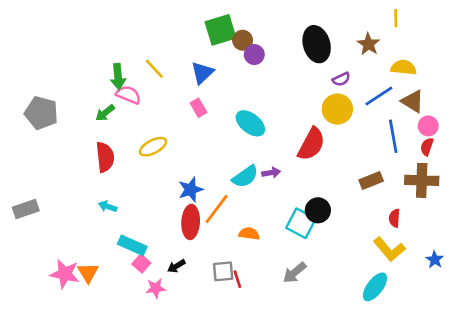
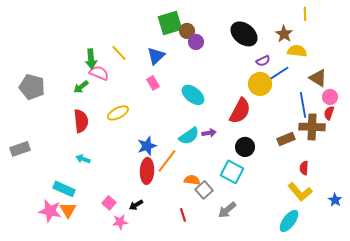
black ellipse: (317, 44) -> (244, 34), turned -36
yellow semicircle: (404, 68) -> (297, 51), moved
blue line: (379, 96) -> (278, 74), moved
brown cross: (422, 180) -> (312, 127), moved
gray rectangle: (26, 209) -> (20, 149), moved
black circle: (318, 210) -> (245, 147), moved
cyan rectangle: (132, 245) -> (64, 189), moved
gray square: (223, 271) -> (204, 190), moved, turned -36

